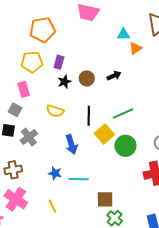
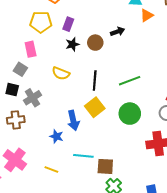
black arrow: (114, 76) -> (118, 32), moved
yellow square: (104, 134) -> (95, 107), moved
blue arrow: (71, 144) -> (73, 120), moved
brown cross: (13, 170) -> (16, 120), moved
cyan line: (79, 179) -> (83, 156), moved
yellow line: (52, 206) -> (51, 170), turned -48

